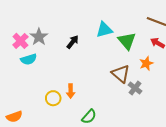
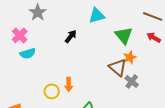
cyan triangle: (104, 30) -> (97, 15), moved
gray star: (39, 37) -> (38, 12), moved
orange star: (146, 63) -> (130, 57), moved

